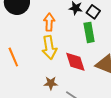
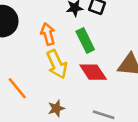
green rectangle: (89, 32) -> (85, 40), moved
brown star: (51, 83) -> (56, 108), moved

